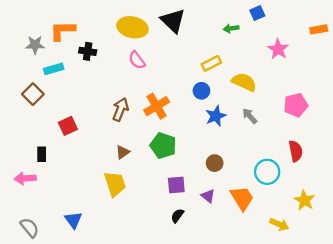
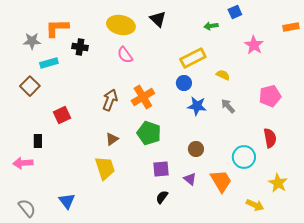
black triangle: (173, 21) -> (158, 19), size x0.7
yellow rectangle: (211, 63) -> (193, 58), size x1.4
yellow semicircle: (244, 82) -> (223, 75), size x0.6
blue star: (216, 116) -> (197, 106), turned 30

